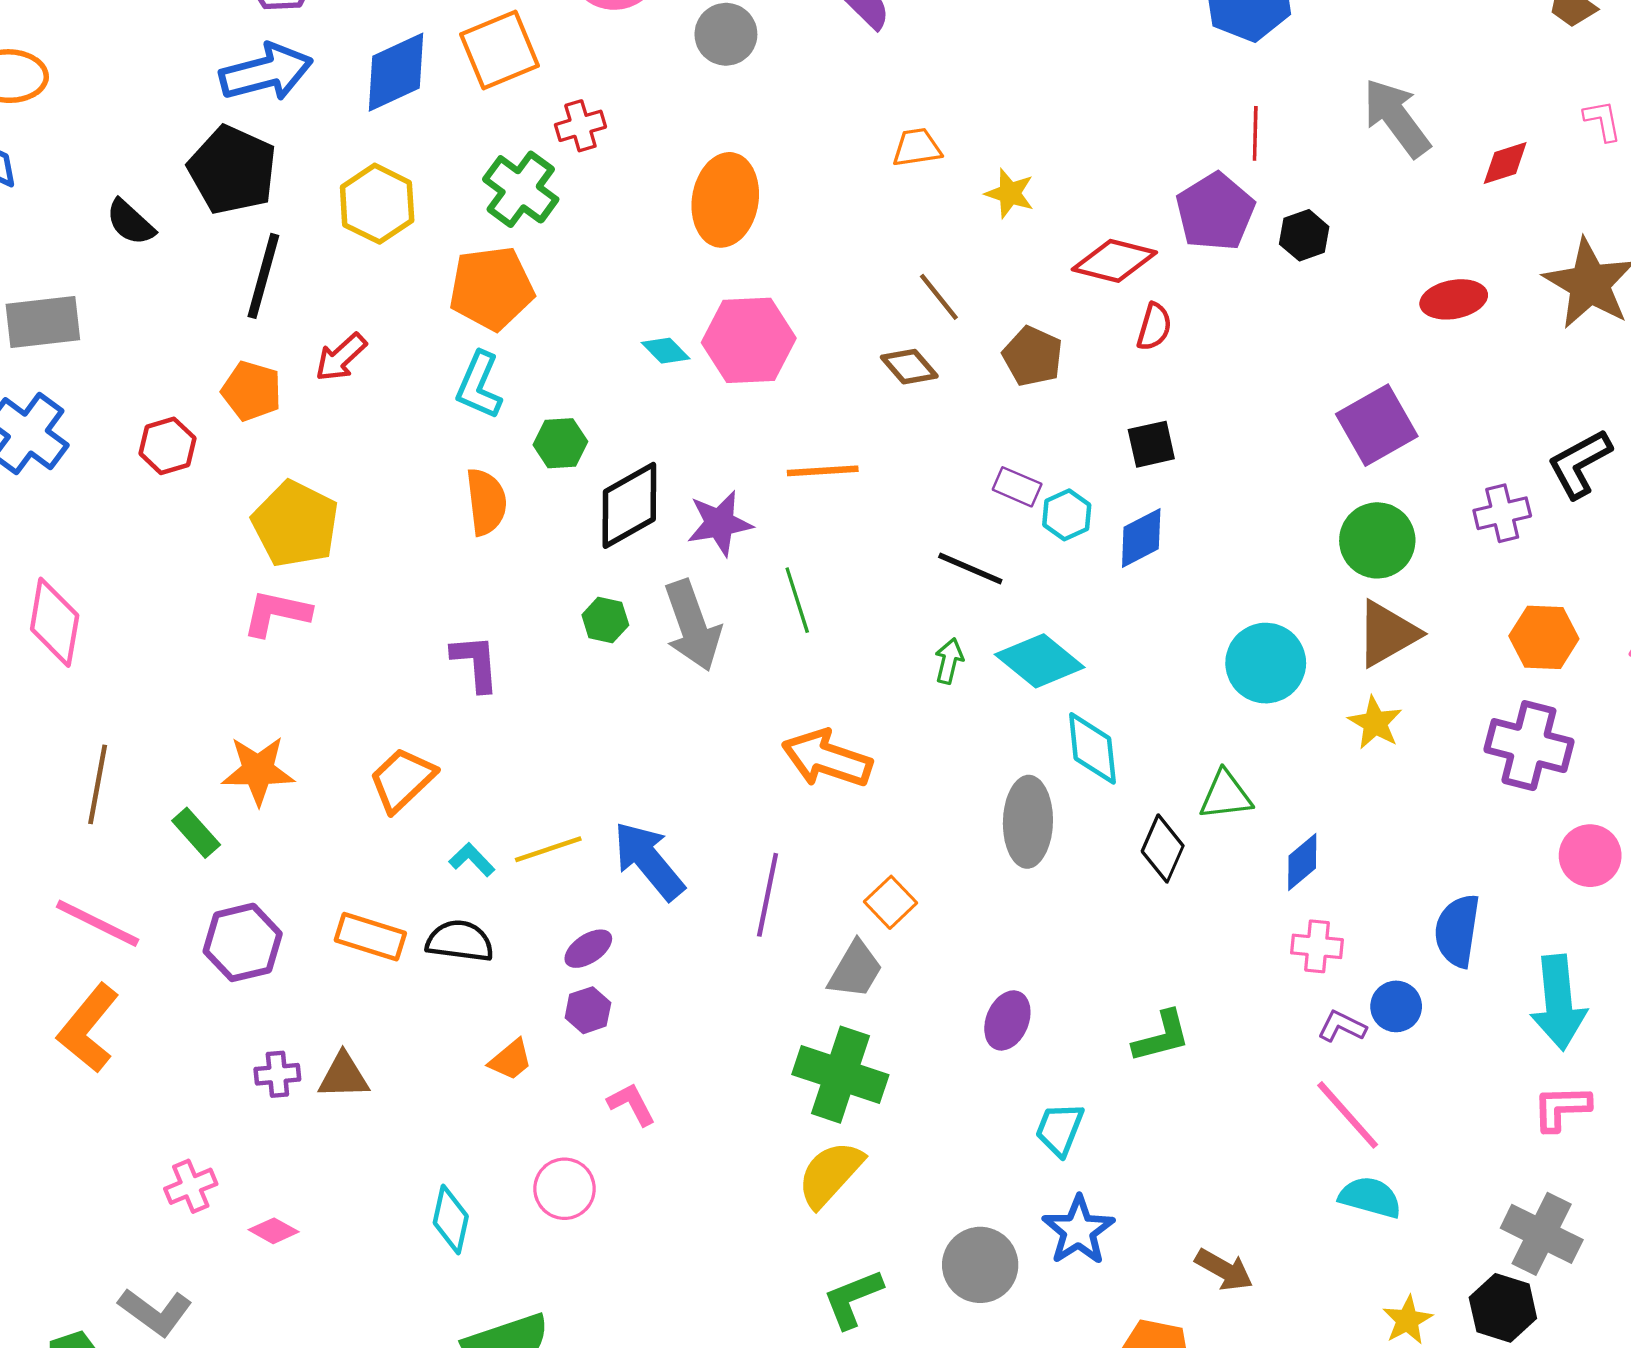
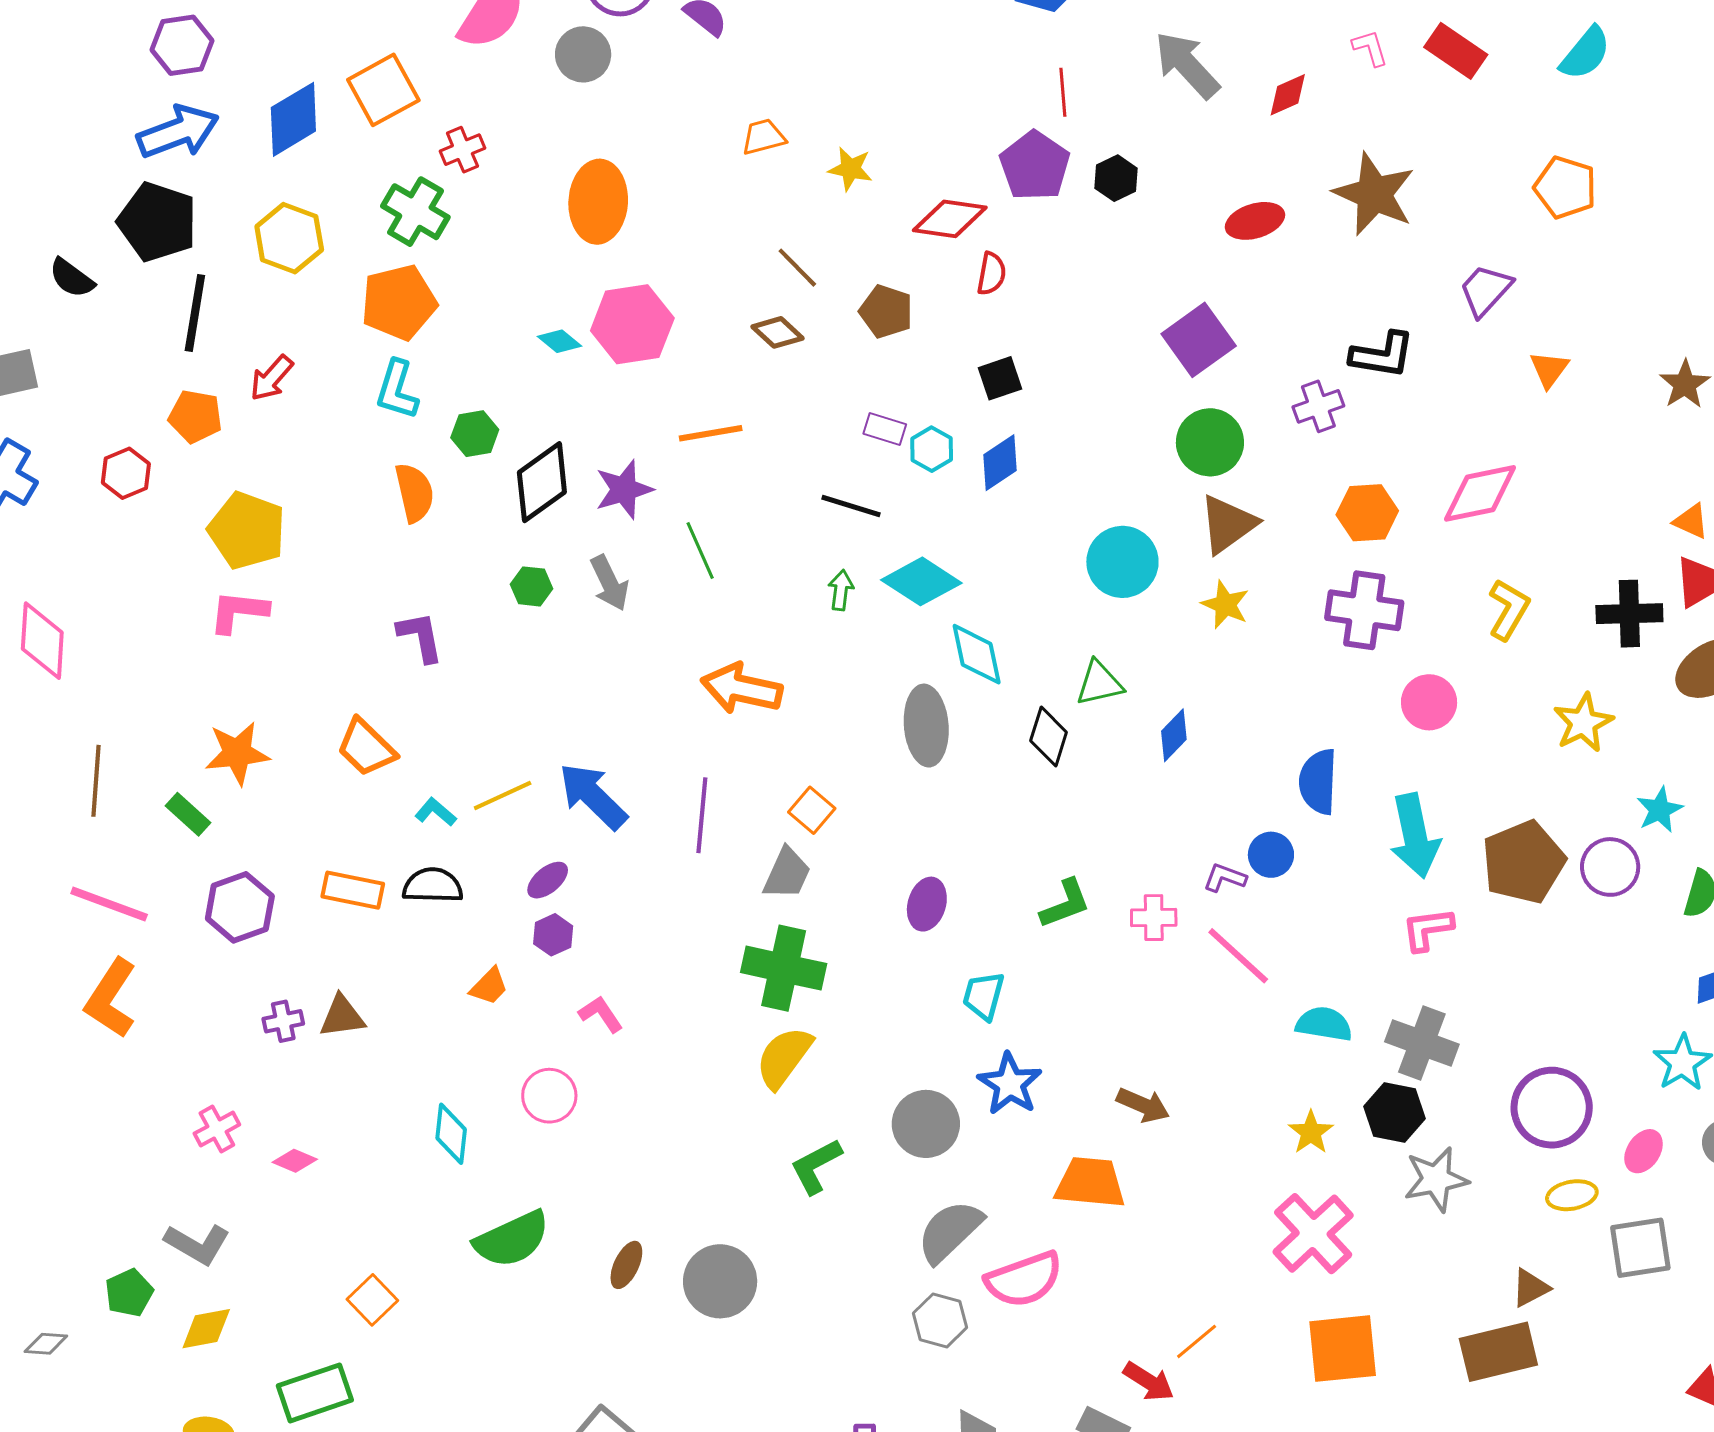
black L-shape: (1580, 464) -> (1382, 355), turned -136
gray arrow: (692, 626) -> (609, 583), size x0.7
orange trapezoid: (402, 780) -> (366, 748), turned -86
pink cross: (1317, 946) -> (1154, 918), moved
cyan semicircle: (1370, 1197) -> (1324, 1024), moved

